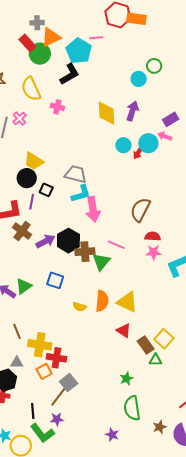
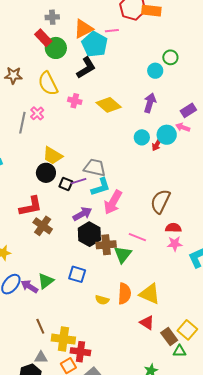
orange triangle: (51, 37) -> (83, 29), moved
yellow diamond: (106, 113) -> (109, 105), moved, turned -45
purple line: (32, 202) -> (79, 181), moved, turned 63
pink arrow: (93, 209) -> (113, 202), turned 40
purple arrow: (45, 241) -> (82, 214), moved

